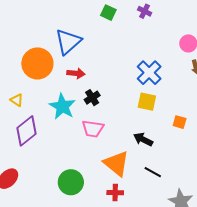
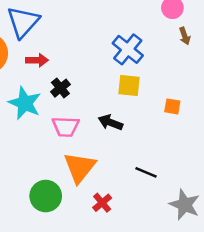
black arrow: (143, 139) -> (110, 122), moved
orange triangle: (116, 164) -> (80, 167), moved, turned 36
red cross: (115, 193) -> (102, 203), turned -35

